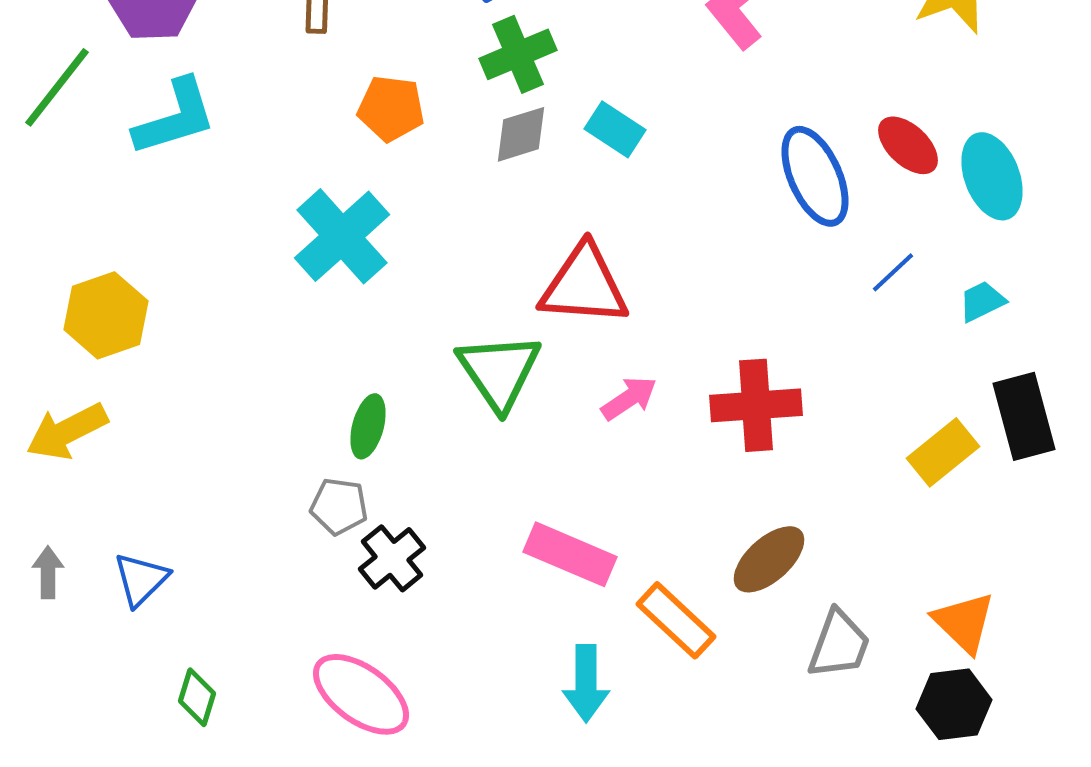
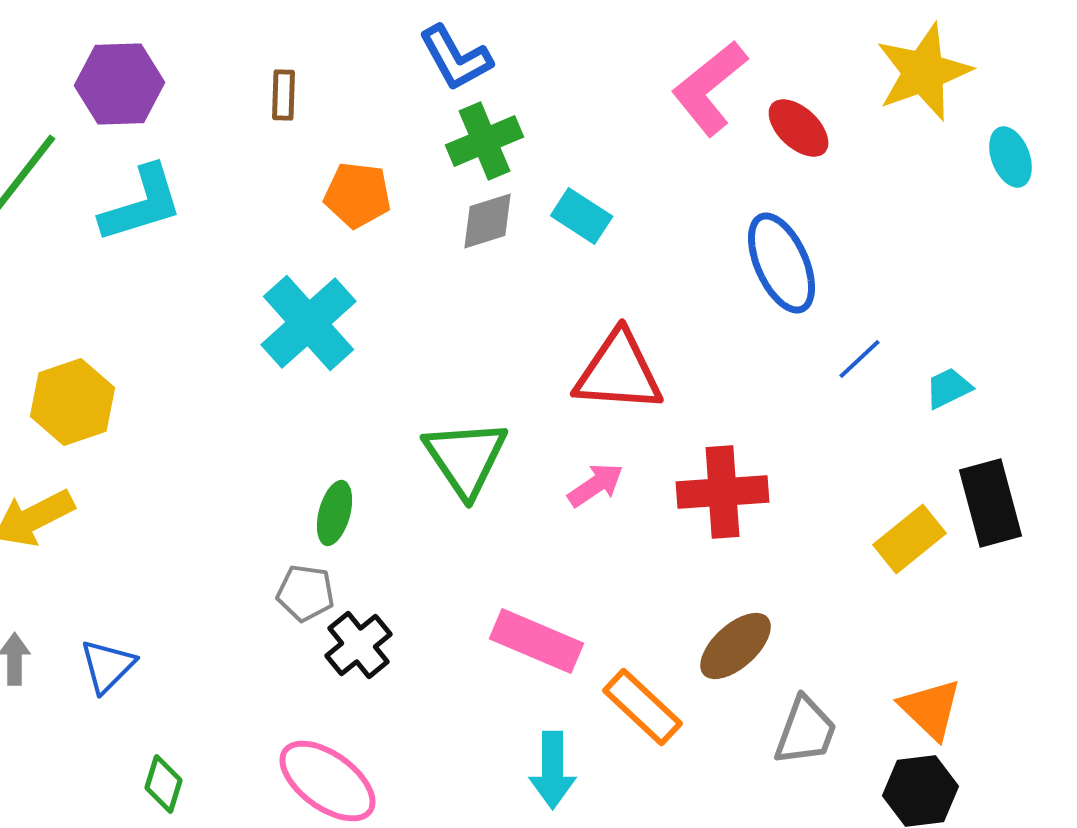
red ellipse: (908, 145) -> (799, 128), moved
cyan ellipse: (992, 176) -> (1011, 157), moved, size x0.7
red triangle: (584, 285) -> (619, 372), moved

